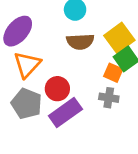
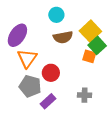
gray cross: (109, 98) -> (85, 95), moved
purple rectangle: (65, 112) -> (48, 101), moved, size x0.7

